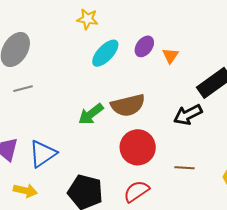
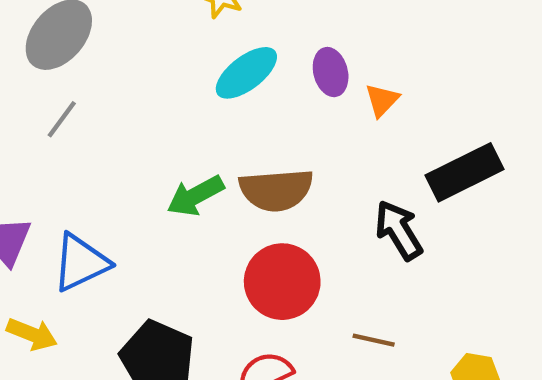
purple ellipse: (144, 46) -> (331, 72), turned -60
gray line: (23, 89) -> (62, 119), turned -48
black arrow: (188, 115) -> (399, 230), turned 76

